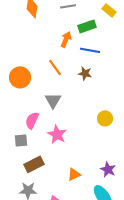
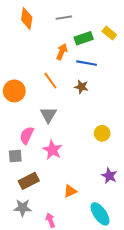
yellow rectangle: (109, 10) -> (109, 33), moved
purple star: (108, 169) -> (109, 176), moved

